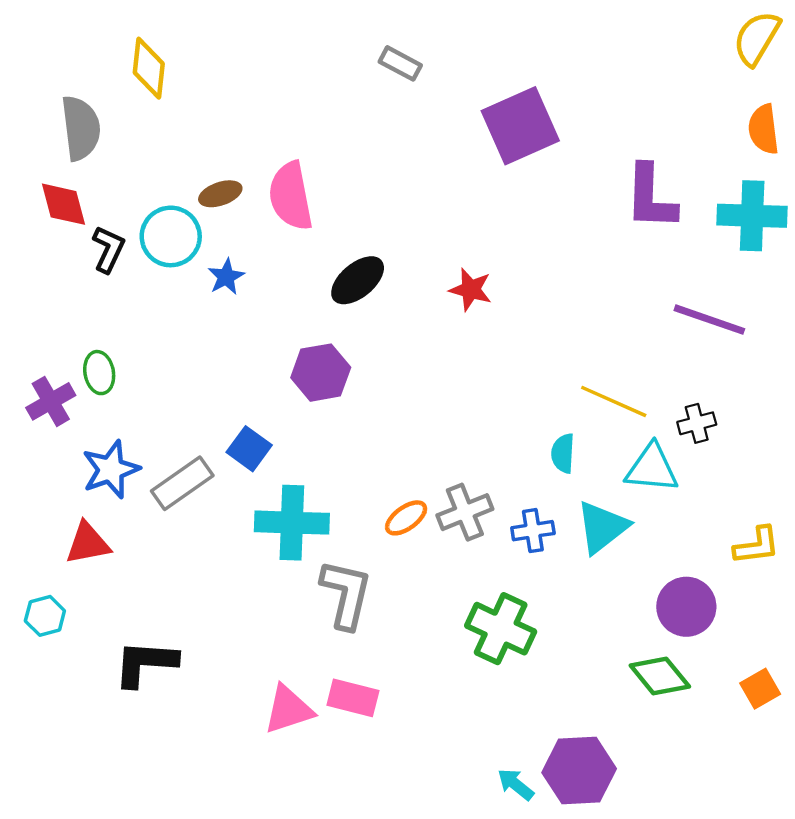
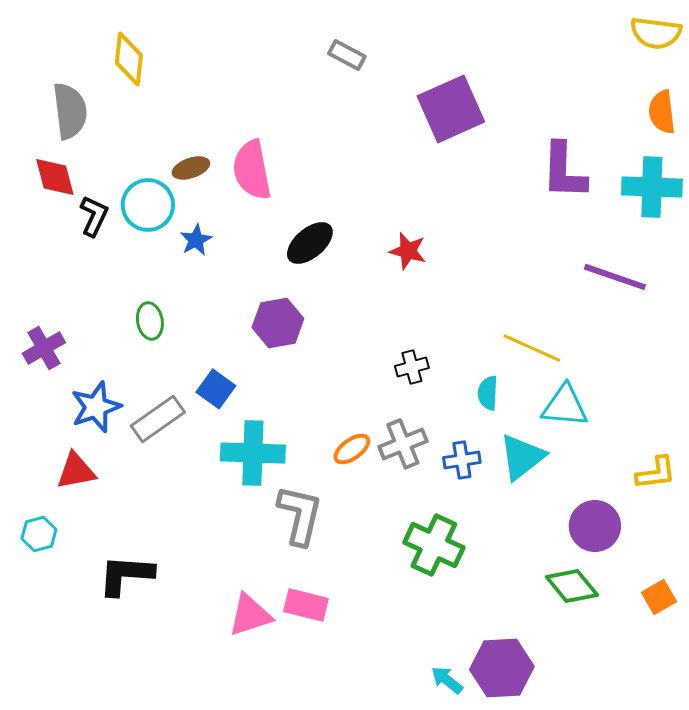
yellow semicircle: (757, 38) -> (656, 33), turned -114
green ellipse: (99, 373) -> (150, 321), moved
black cross: (697, 423) -> (412, 367), moved

